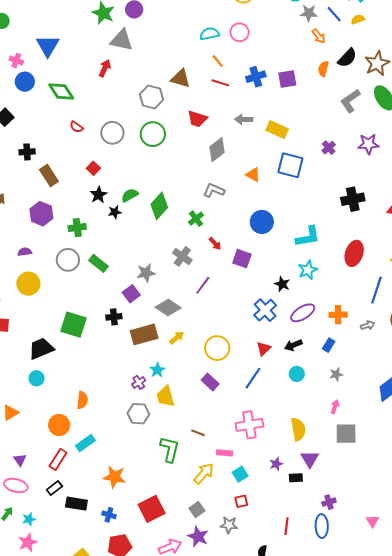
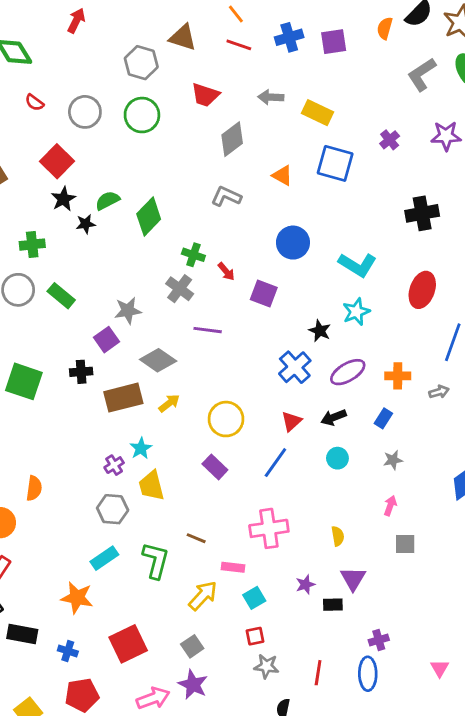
red square: (93, 168) -> (57, 161), size x1.6
green cross: (196, 219) -> (193, 255), moved, turned -35
cyan L-shape: (308, 237) -> (357, 265), turned 40
purple line: (203, 285) -> (208, 330), turned 60
yellow semicircle: (298, 429) -> (338, 536), size x0.6
gray square: (346, 434) -> (405, 544), size x0.7
cyan rectangle: (85, 443) -> (104, 558), moved
gray star: (229, 525) -> (266, 666), moved

